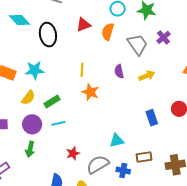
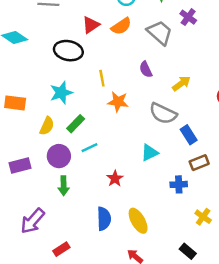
orange semicircle: (108, 32) -> (121, 26), turned -126
black ellipse: (48, 35) -> (68, 51), moved, turned -55
cyan star: (35, 70) -> (61, 93), moved
yellow arrow: (147, 76) -> (181, 83), moved
blue rectangle: (152, 118) -> (189, 135), moved
cyan triangle: (117, 141) -> (149, 153), moved
gray semicircle: (98, 164) -> (163, 113), moved, turned -110

